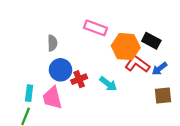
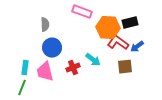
black rectangle: (151, 41) -> (130, 23), turned -42
red cross: (79, 79) -> (73, 68), moved
brown square: (163, 95) -> (125, 67), moved

